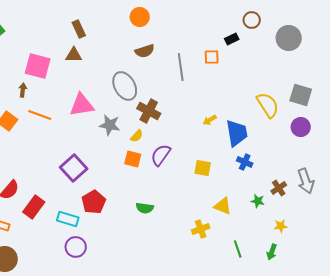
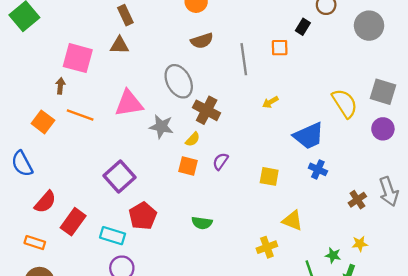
black rectangle: (232, 39) -> (303, 27), turned -32
yellow arrow: (210, 120) -> (270, 102), moved
blue trapezoid: (237, 133) -> (309, 136), turned 76
purple semicircle: (161, 155) -> (220, 161), size x0.7
green star: (258, 201) -> (333, 255), moved

